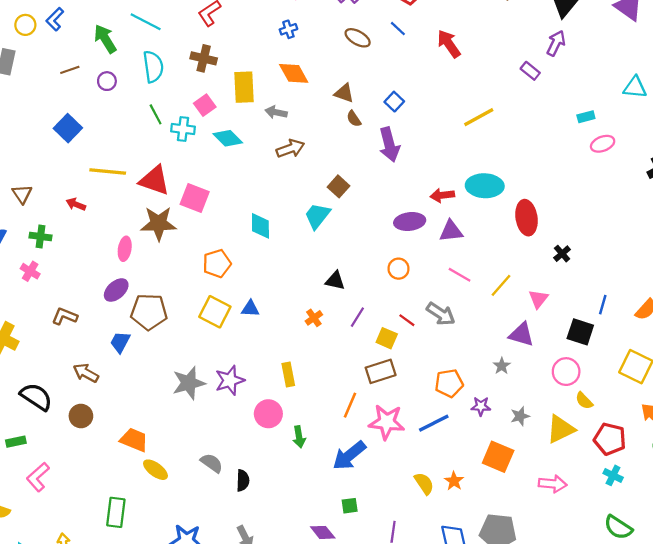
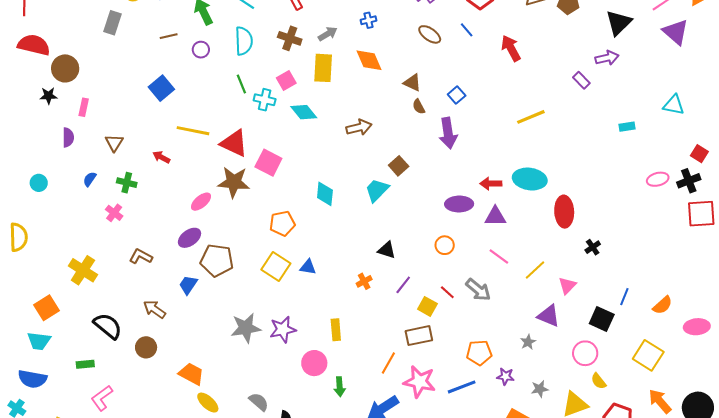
purple arrow: (556, 43) -> (607, 58), turned 45
gray arrow: (276, 112) -> (328, 34), moved, turned 132
pink ellipse: (603, 144) -> (658, 179), moved
pink ellipse: (125, 249) -> (201, 202), turned 35

